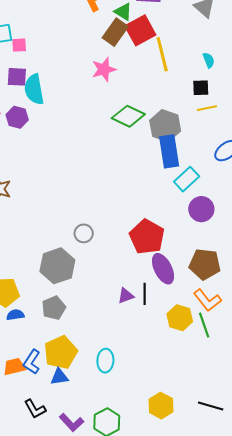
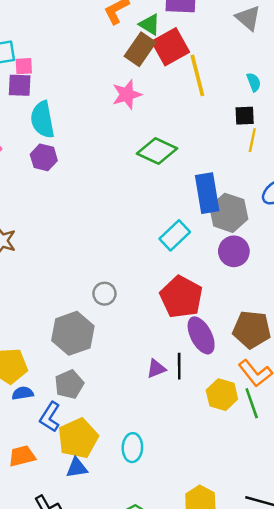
purple square: (17, 77) -> (20, 85), moved
yellow line: (207, 108) -> (252, 140), turned -66
purple hexagon: (17, 117) -> (44, 157), moved
gray hexagon: (165, 126) -> (229, 213), moved
cyan rectangle: (187, 179) -> (175, 235), moved
purple circle: (201, 209) -> (234, 251), moved
blue L-shape: (32, 362) -> (50, 417), moved

